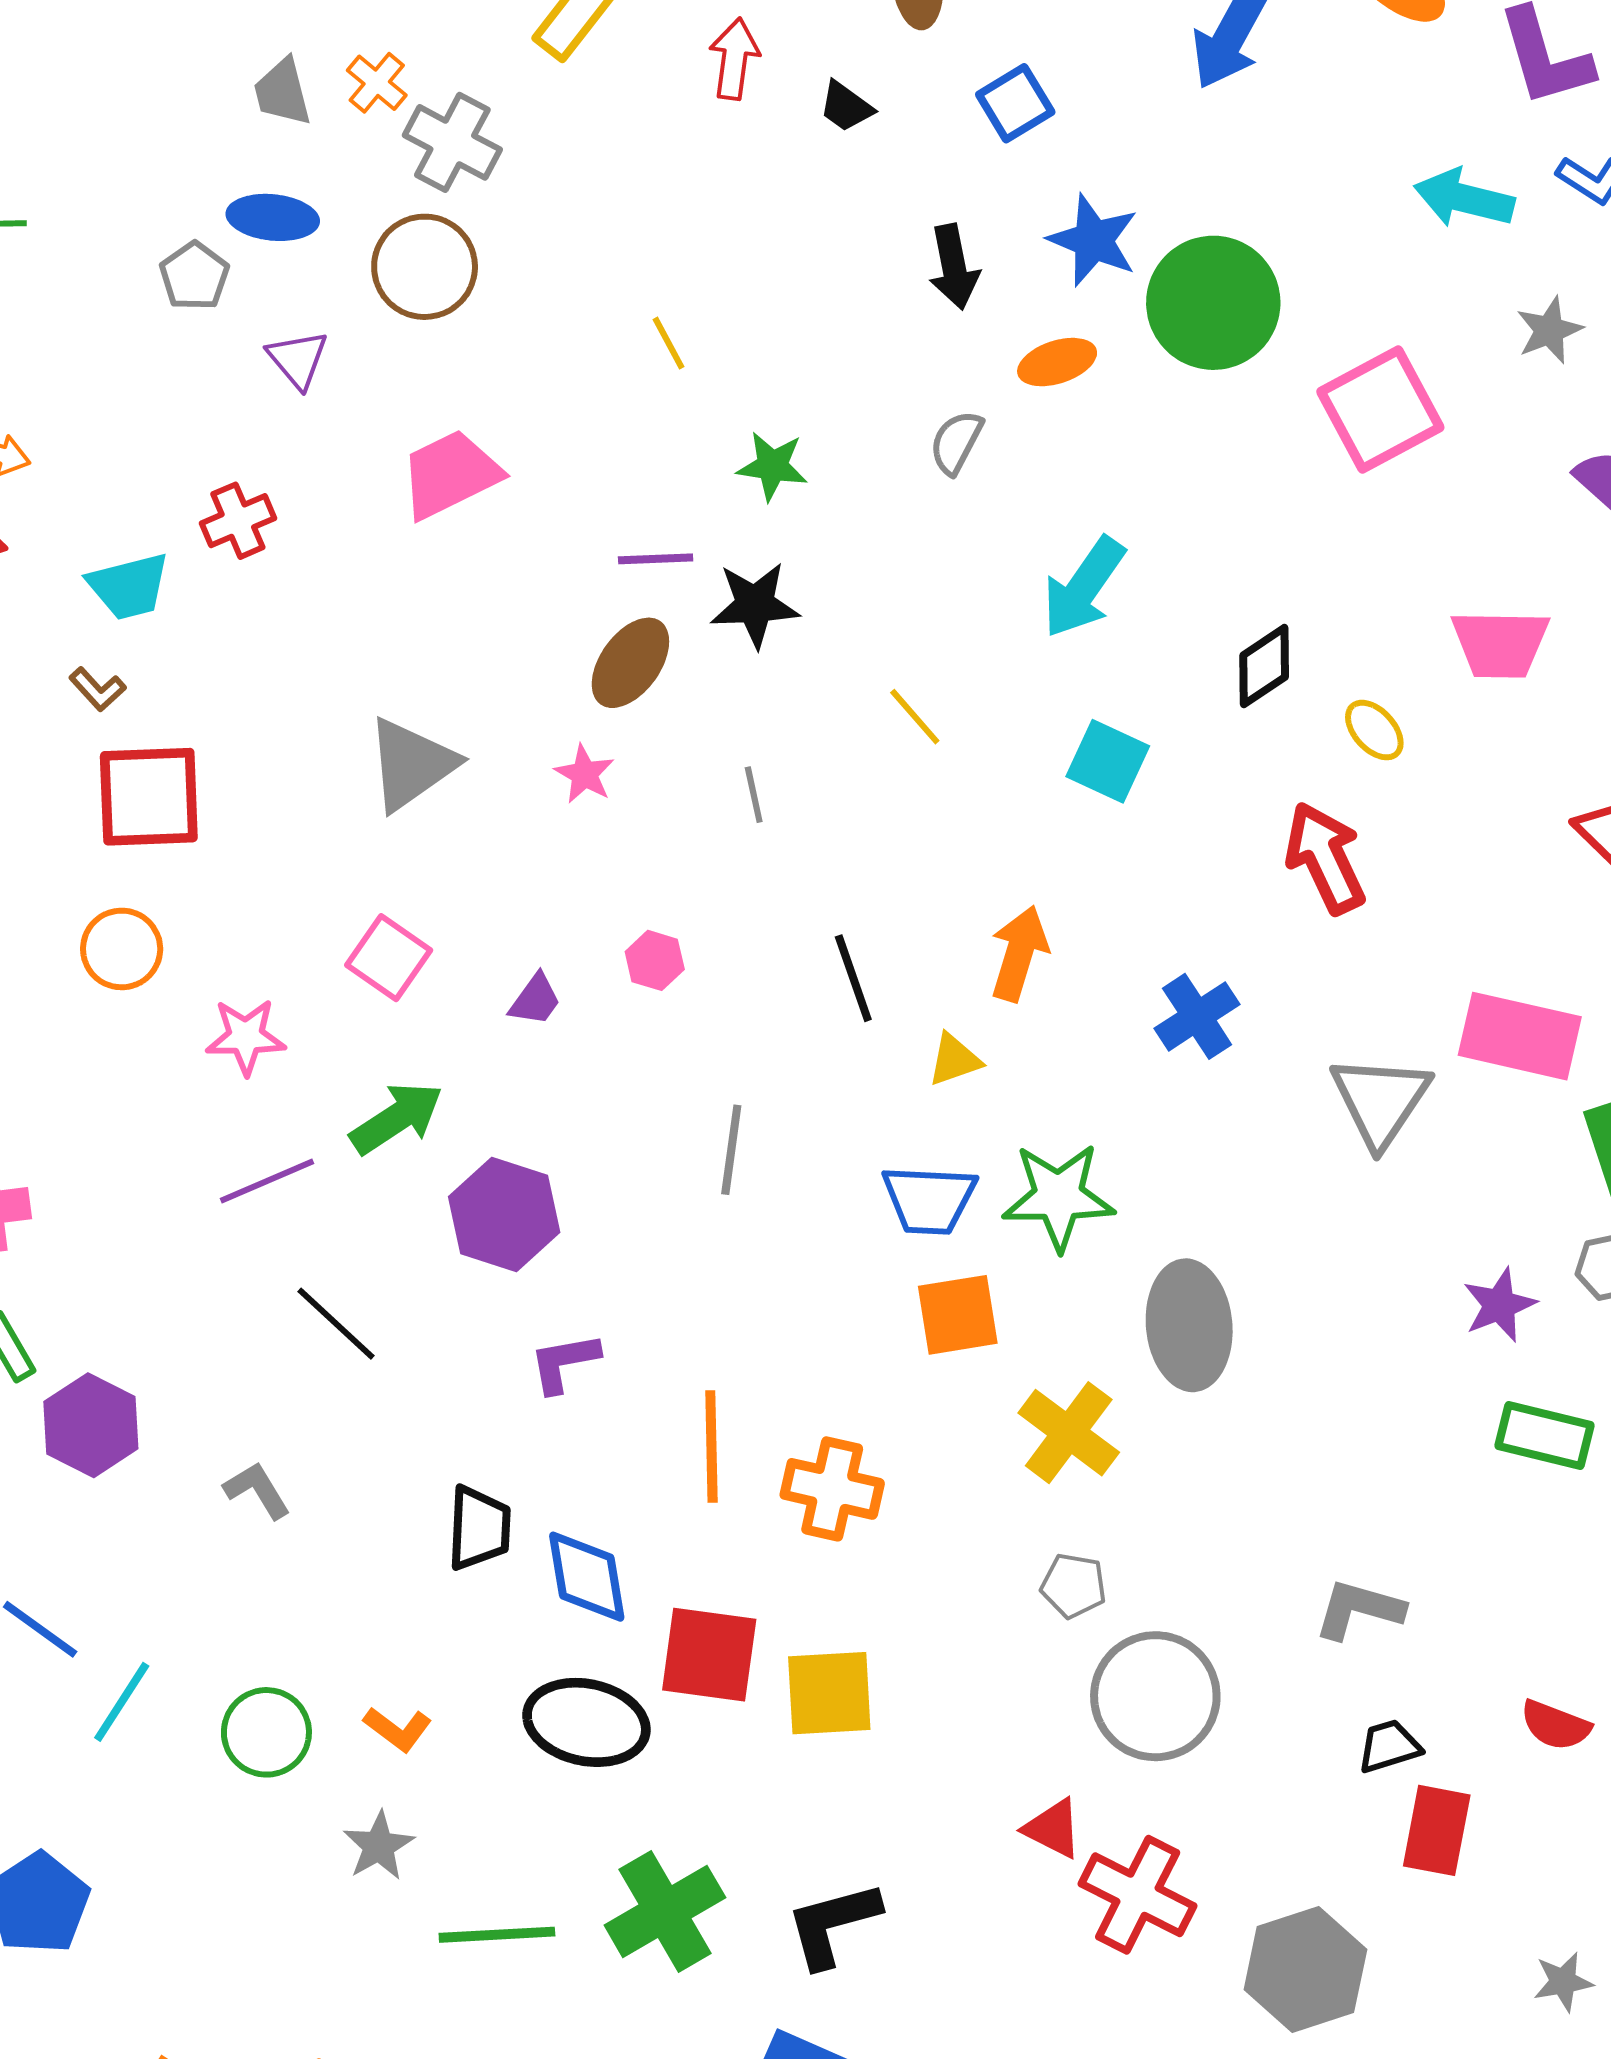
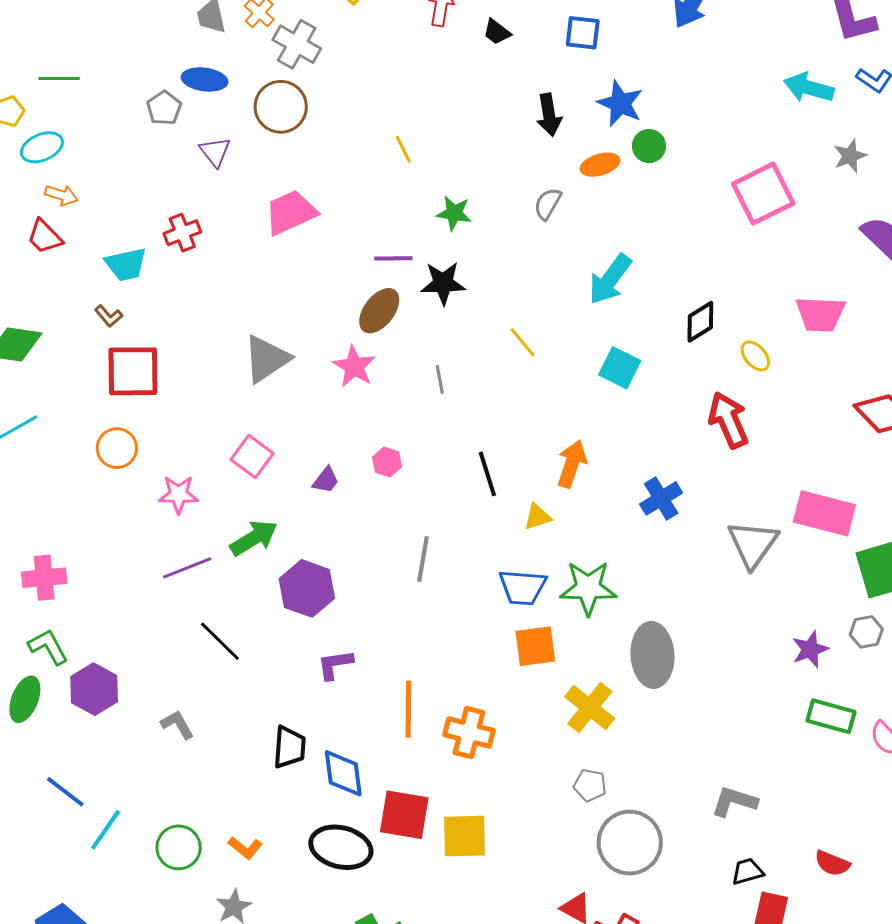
blue square: (1015, 103) -> (583, 33), turned 36
green circle: (1213, 303) -> (649, 146), moved, size x0.5
pink star: (585, 774) -> (354, 366), size x1.4

